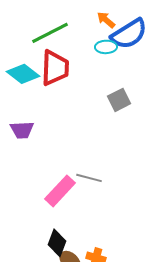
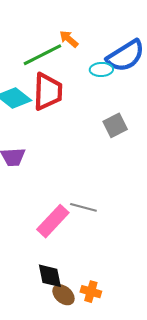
orange arrow: (106, 20) -> (69, 39), moved
black diamond: (57, 243) -> (50, 276), turned -32

